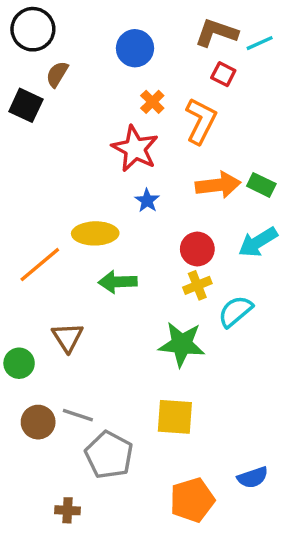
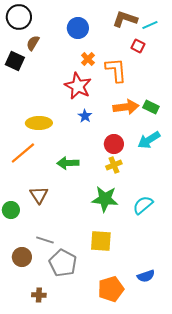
red square: (223, 74) -> (138, 46), moved
orange L-shape: (201, 121) -> (116, 70), turned -32
yellow ellipse: (95, 233) -> (39, 123), moved
cyan semicircle: (235, 311) -> (143, 205), moved
brown circle: (38, 422) -> (22, 257), moved

